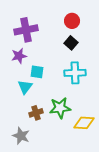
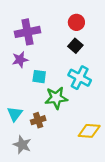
cyan cross: (75, 73) -> (80, 78), turned 30
cyan triangle: (25, 87) -> (15, 114), moved
green star: (60, 108) -> (56, 98), moved

